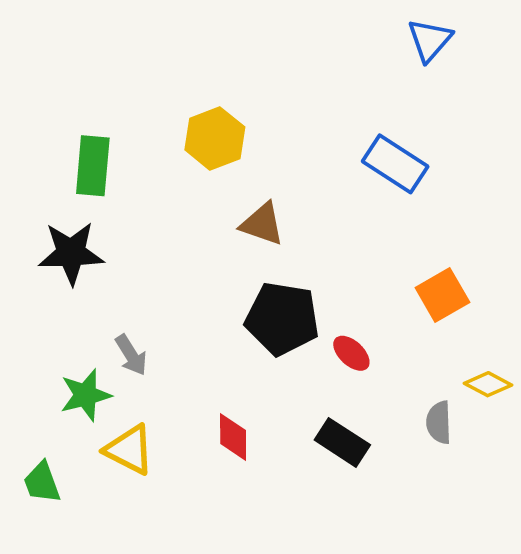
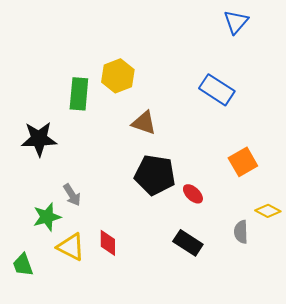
green rectangle: (93, 166) -> (79, 94), moved
red diamond: (233, 437) -> (108, 243), moved

